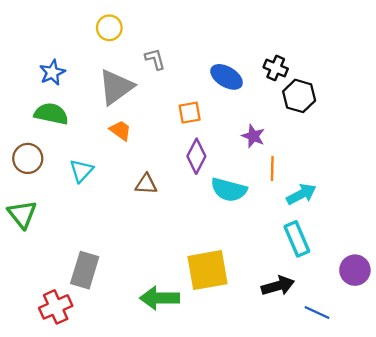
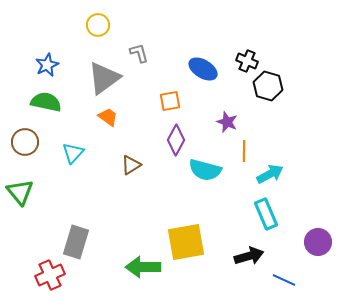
brown triangle: (146, 184) -> (131, 165), turned -35

